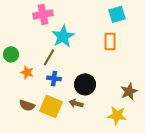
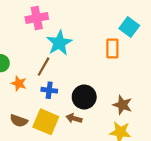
cyan square: (117, 14) -> (129, 27), moved, turned -36
brown star: (129, 91) -> (123, 105), moved, turned -30

